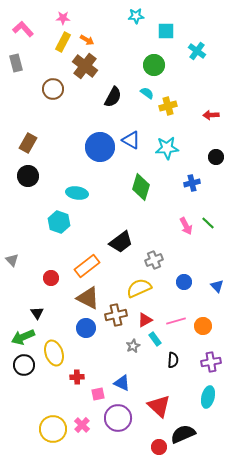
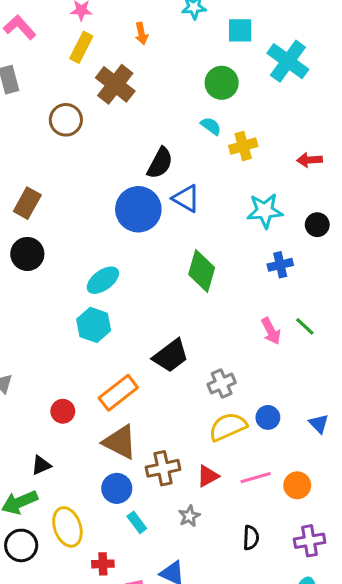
orange arrow: (87, 40) -> (141, 33), moved, turned 48
cyan cross: (197, 51) -> (288, 61), size x1.5
black semicircle: (113, 97) -> (160, 163), moved
cyan star: (167, 148) -> (265, 211), moved
cyan ellipse: (77, 193) -> (103, 280), turned -45
cyan hexagon: (59, 222) -> (94, 325), moved
yellow semicircle: (139, 288) -> (228, 427), moved
black triangle: (37, 313) -> (41, 465), turned 40
cyan rectangle: (155, 339) -> (137, 522), moved

